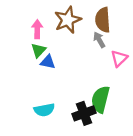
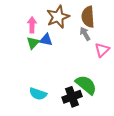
blue triangle: (48, 62) -> (46, 40), moved
green semicircle: (100, 99) -> (86, 85), turned 115
cyan semicircle: (44, 110) -> (38, 94), turned 30

